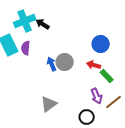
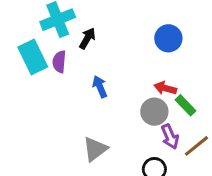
black arrow: (43, 24) -> (87, 38), moved, turned 88
blue circle: (101, 44) -> (168, 38), moved
gray circle: (65, 62) -> (154, 112), moved

